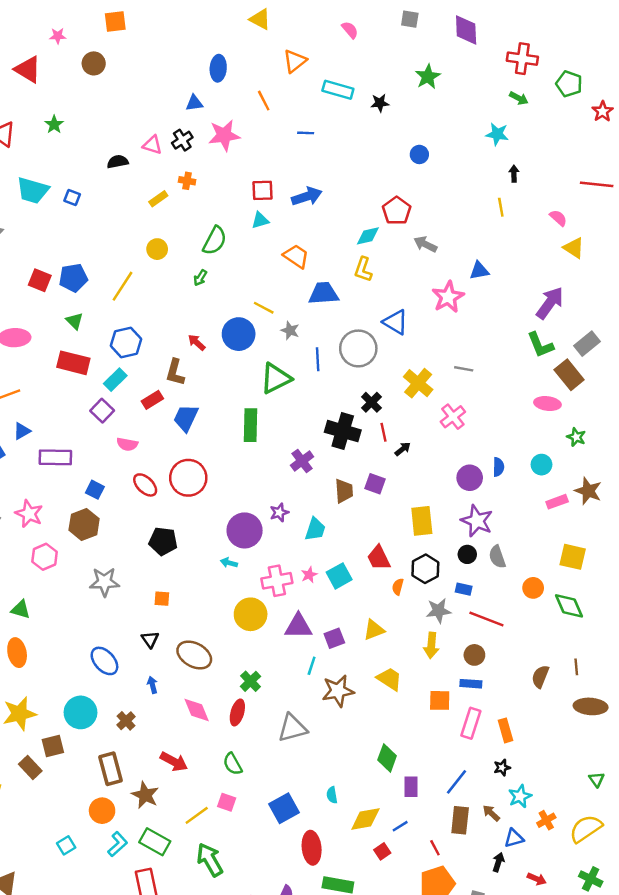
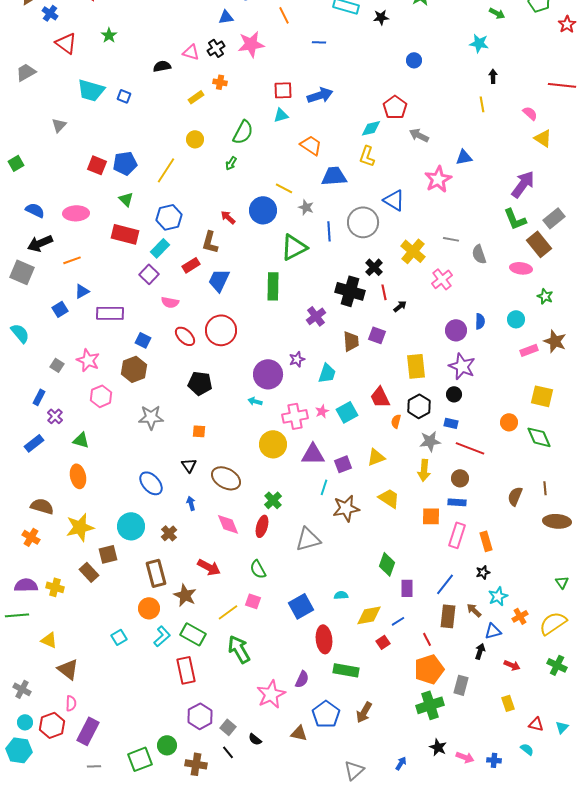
gray semicircle: (497, 557) -> (479, 254), moved
cyan semicircle: (332, 795) -> (341, 595), turned 96

